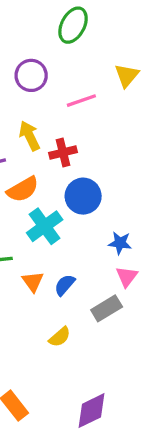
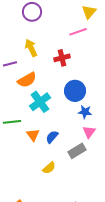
pink line: (81, 101) -> (78, 32), moved
red cross: (63, 153) -> (62, 58), moved
blue circle: (83, 196) -> (75, 91), moved

